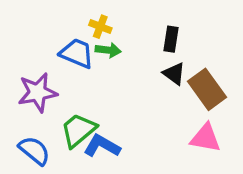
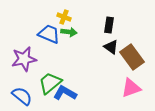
pink triangle: (205, 138) -> (131, 88), turned -30

